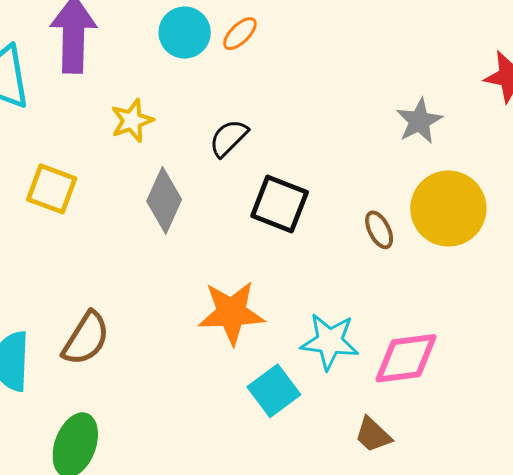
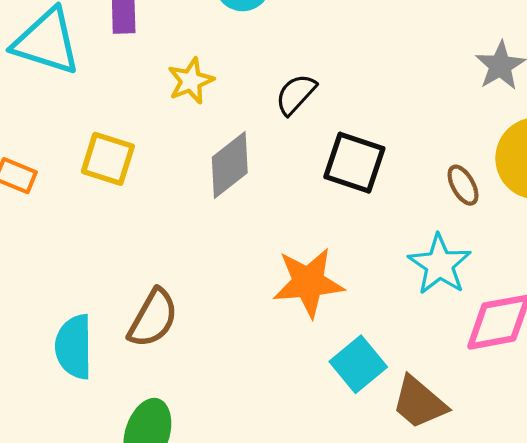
gray diamond: (164, 200) -> (230, 165), turned 30
cyan star: (330, 341) -> (440, 264), moved, turned 30
brown trapezoid: (373, 435) -> (419, 403), moved, size x1.4

